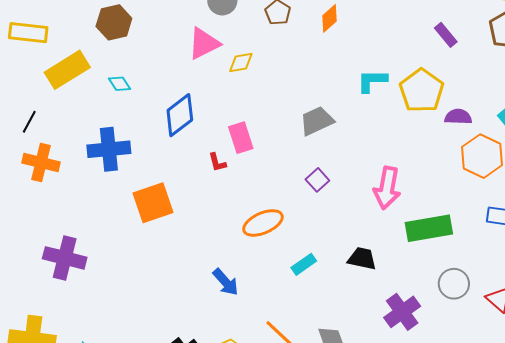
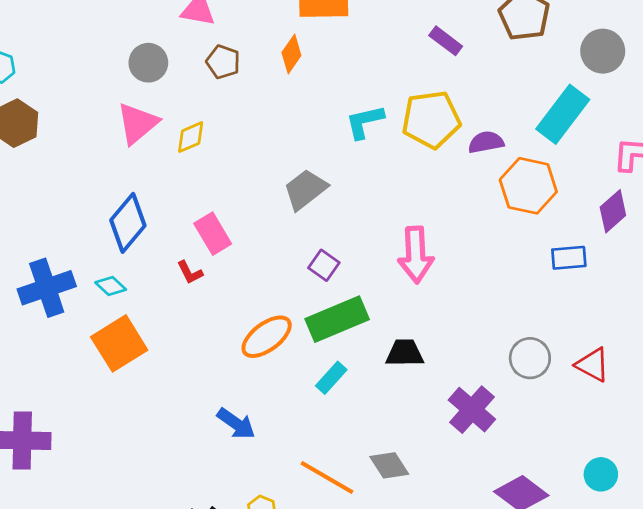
cyan diamond: (120, 84) -> (111, 286), moved
yellow pentagon: (422, 91) -> (431, 120), turned -30
green rectangle: (429, 228) -> (337, 319), moved

